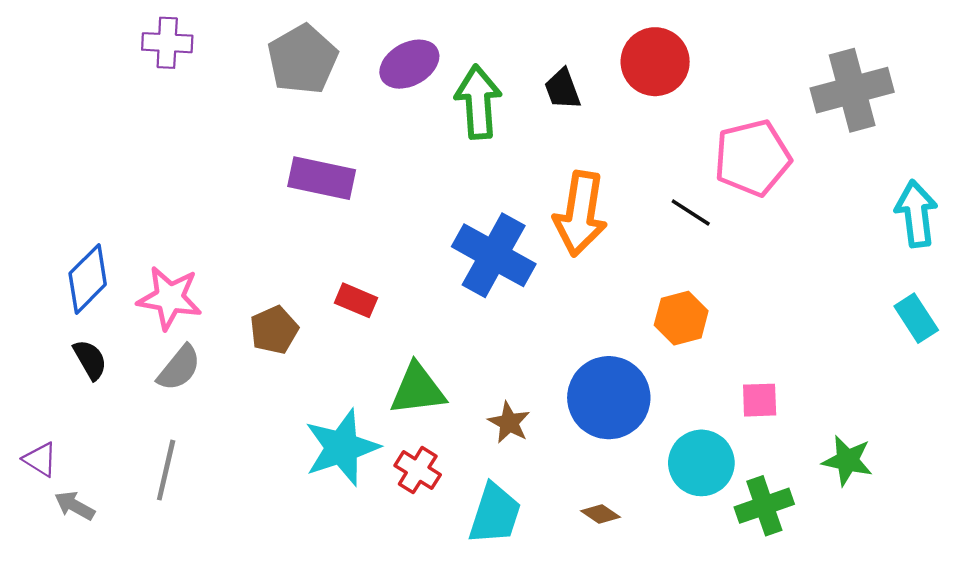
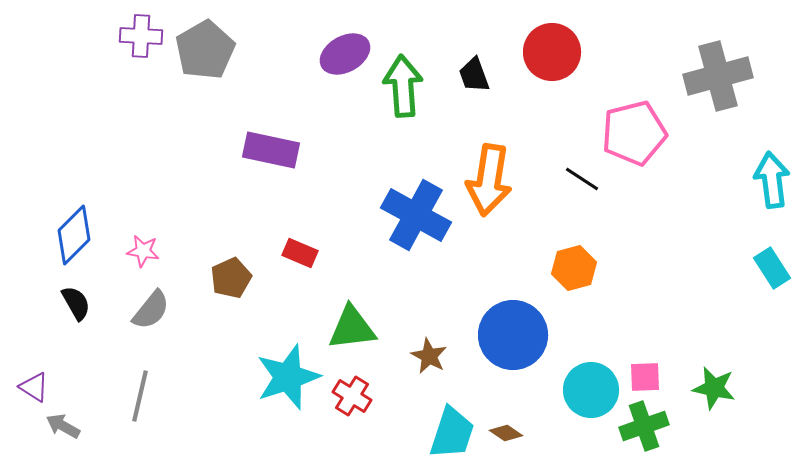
gray pentagon: (303, 59) -> (205, 50), moved
pink star: (170, 298) -> (143, 251), size x0.6
pink square: (760, 400) -> (645, 377), moved
cyan trapezoid: (495, 514) -> (452, 433), moved

